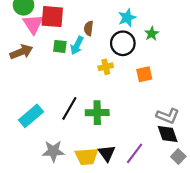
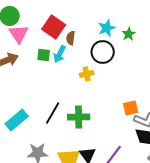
red square: (52, 17) -> (54, 27), moved, turned 30
green star: (152, 34) -> (129, 34), moved
orange square: (144, 74) -> (131, 108), moved

